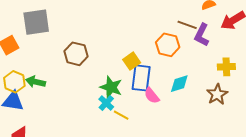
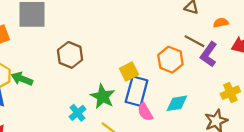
yellow cross: (226, 67) -> (230, 93), turned -30
cyan cross: (106, 103) -> (77, 113), moved

